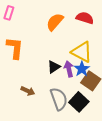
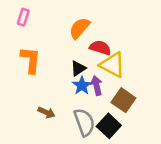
red semicircle: (85, 18) -> (100, 48), moved
black triangle: (54, 67) -> (78, 68), moved
blue star: (82, 69) -> (82, 86), moved

